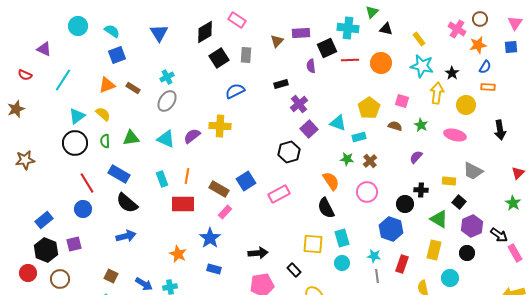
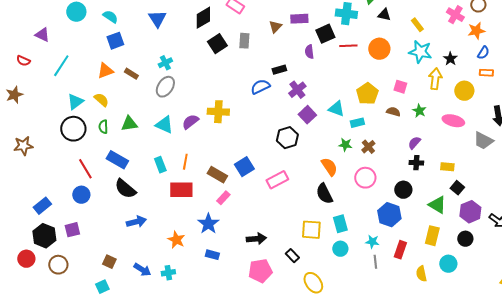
blue semicircle: (235, 91) -> (260, 87), moved
gray trapezoid: (473, 171) -> (483, 141), moved
black cross: (421, 190) -> (416, 163), moved
blue arrow: (126, 236) -> (136, 222), moved

